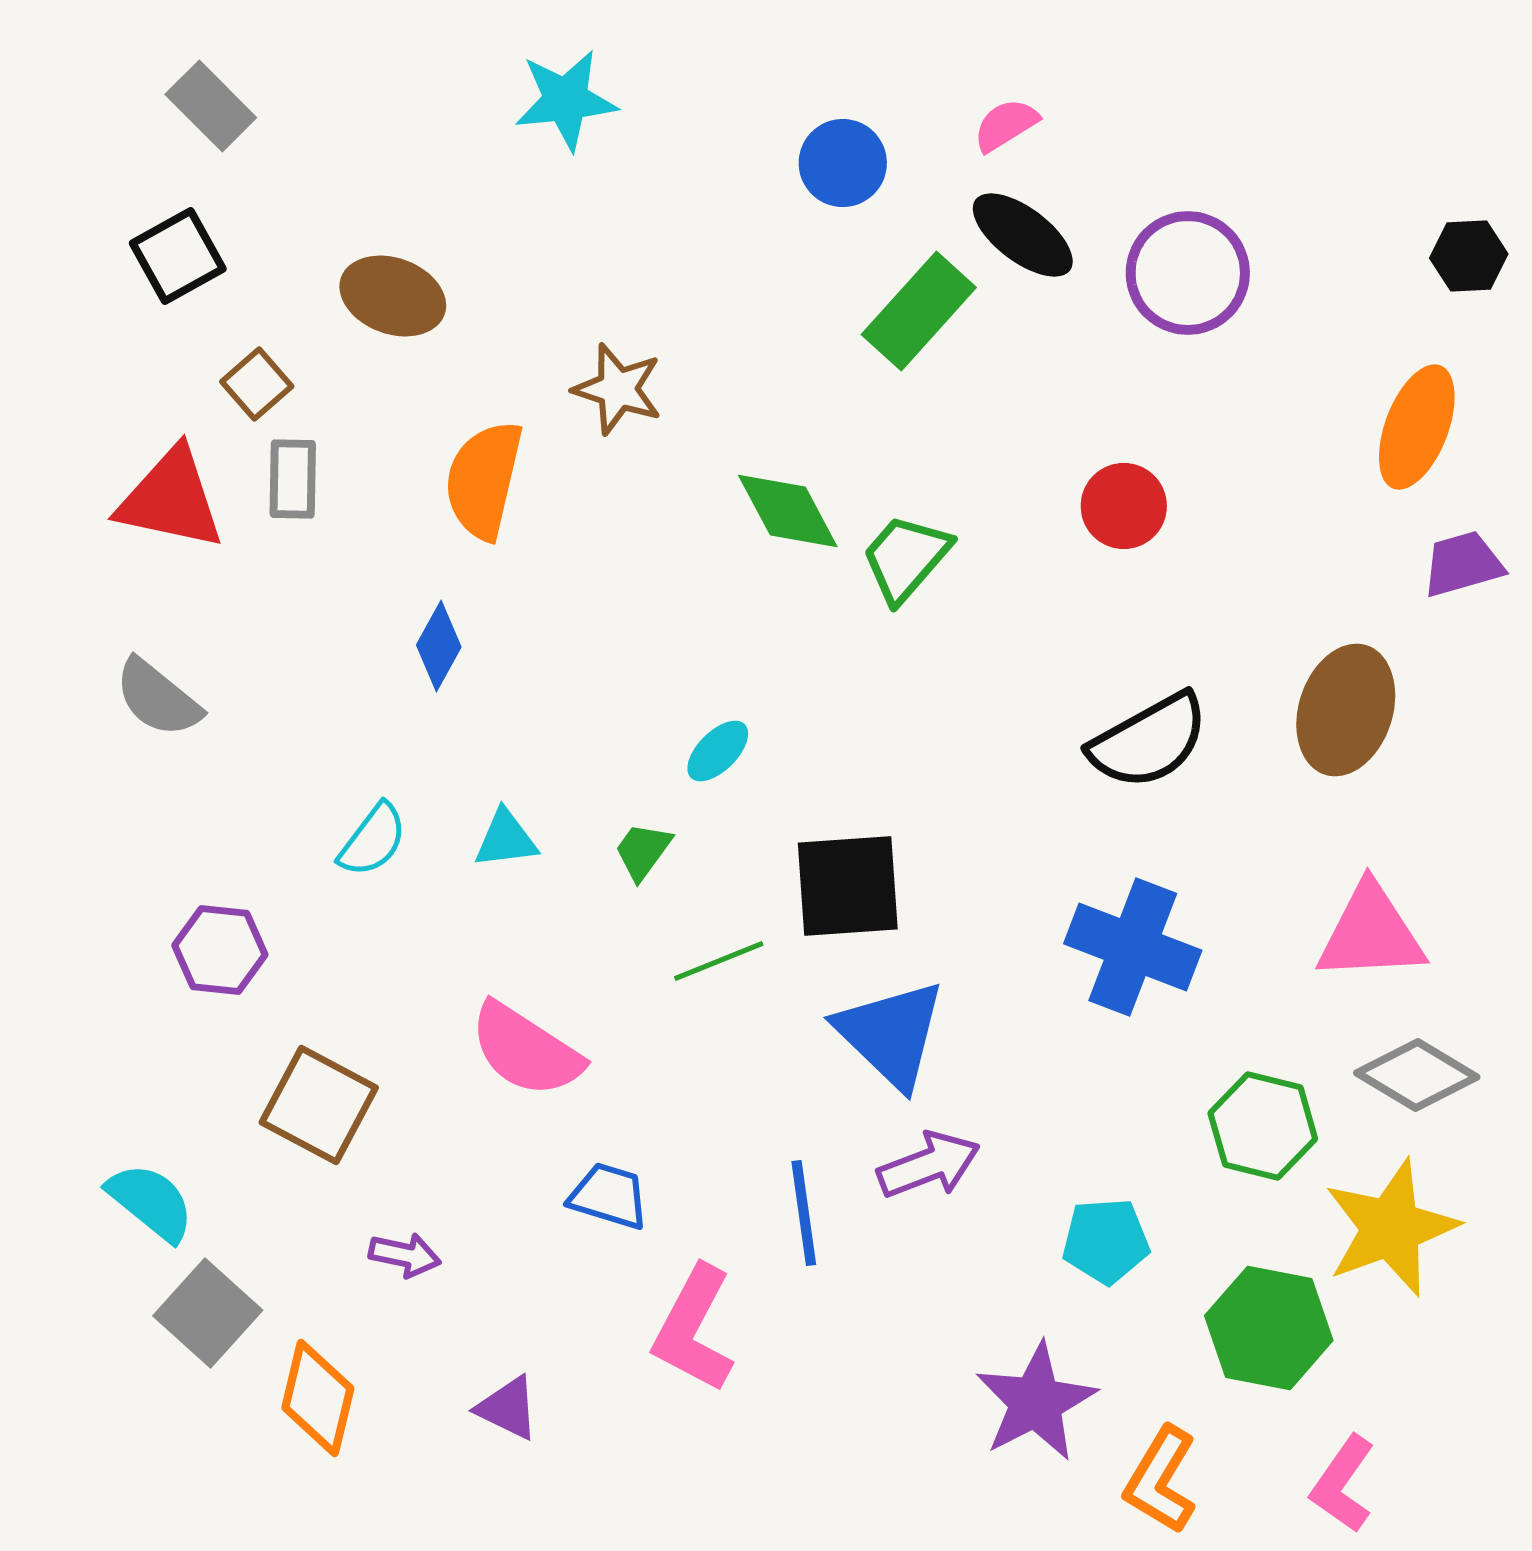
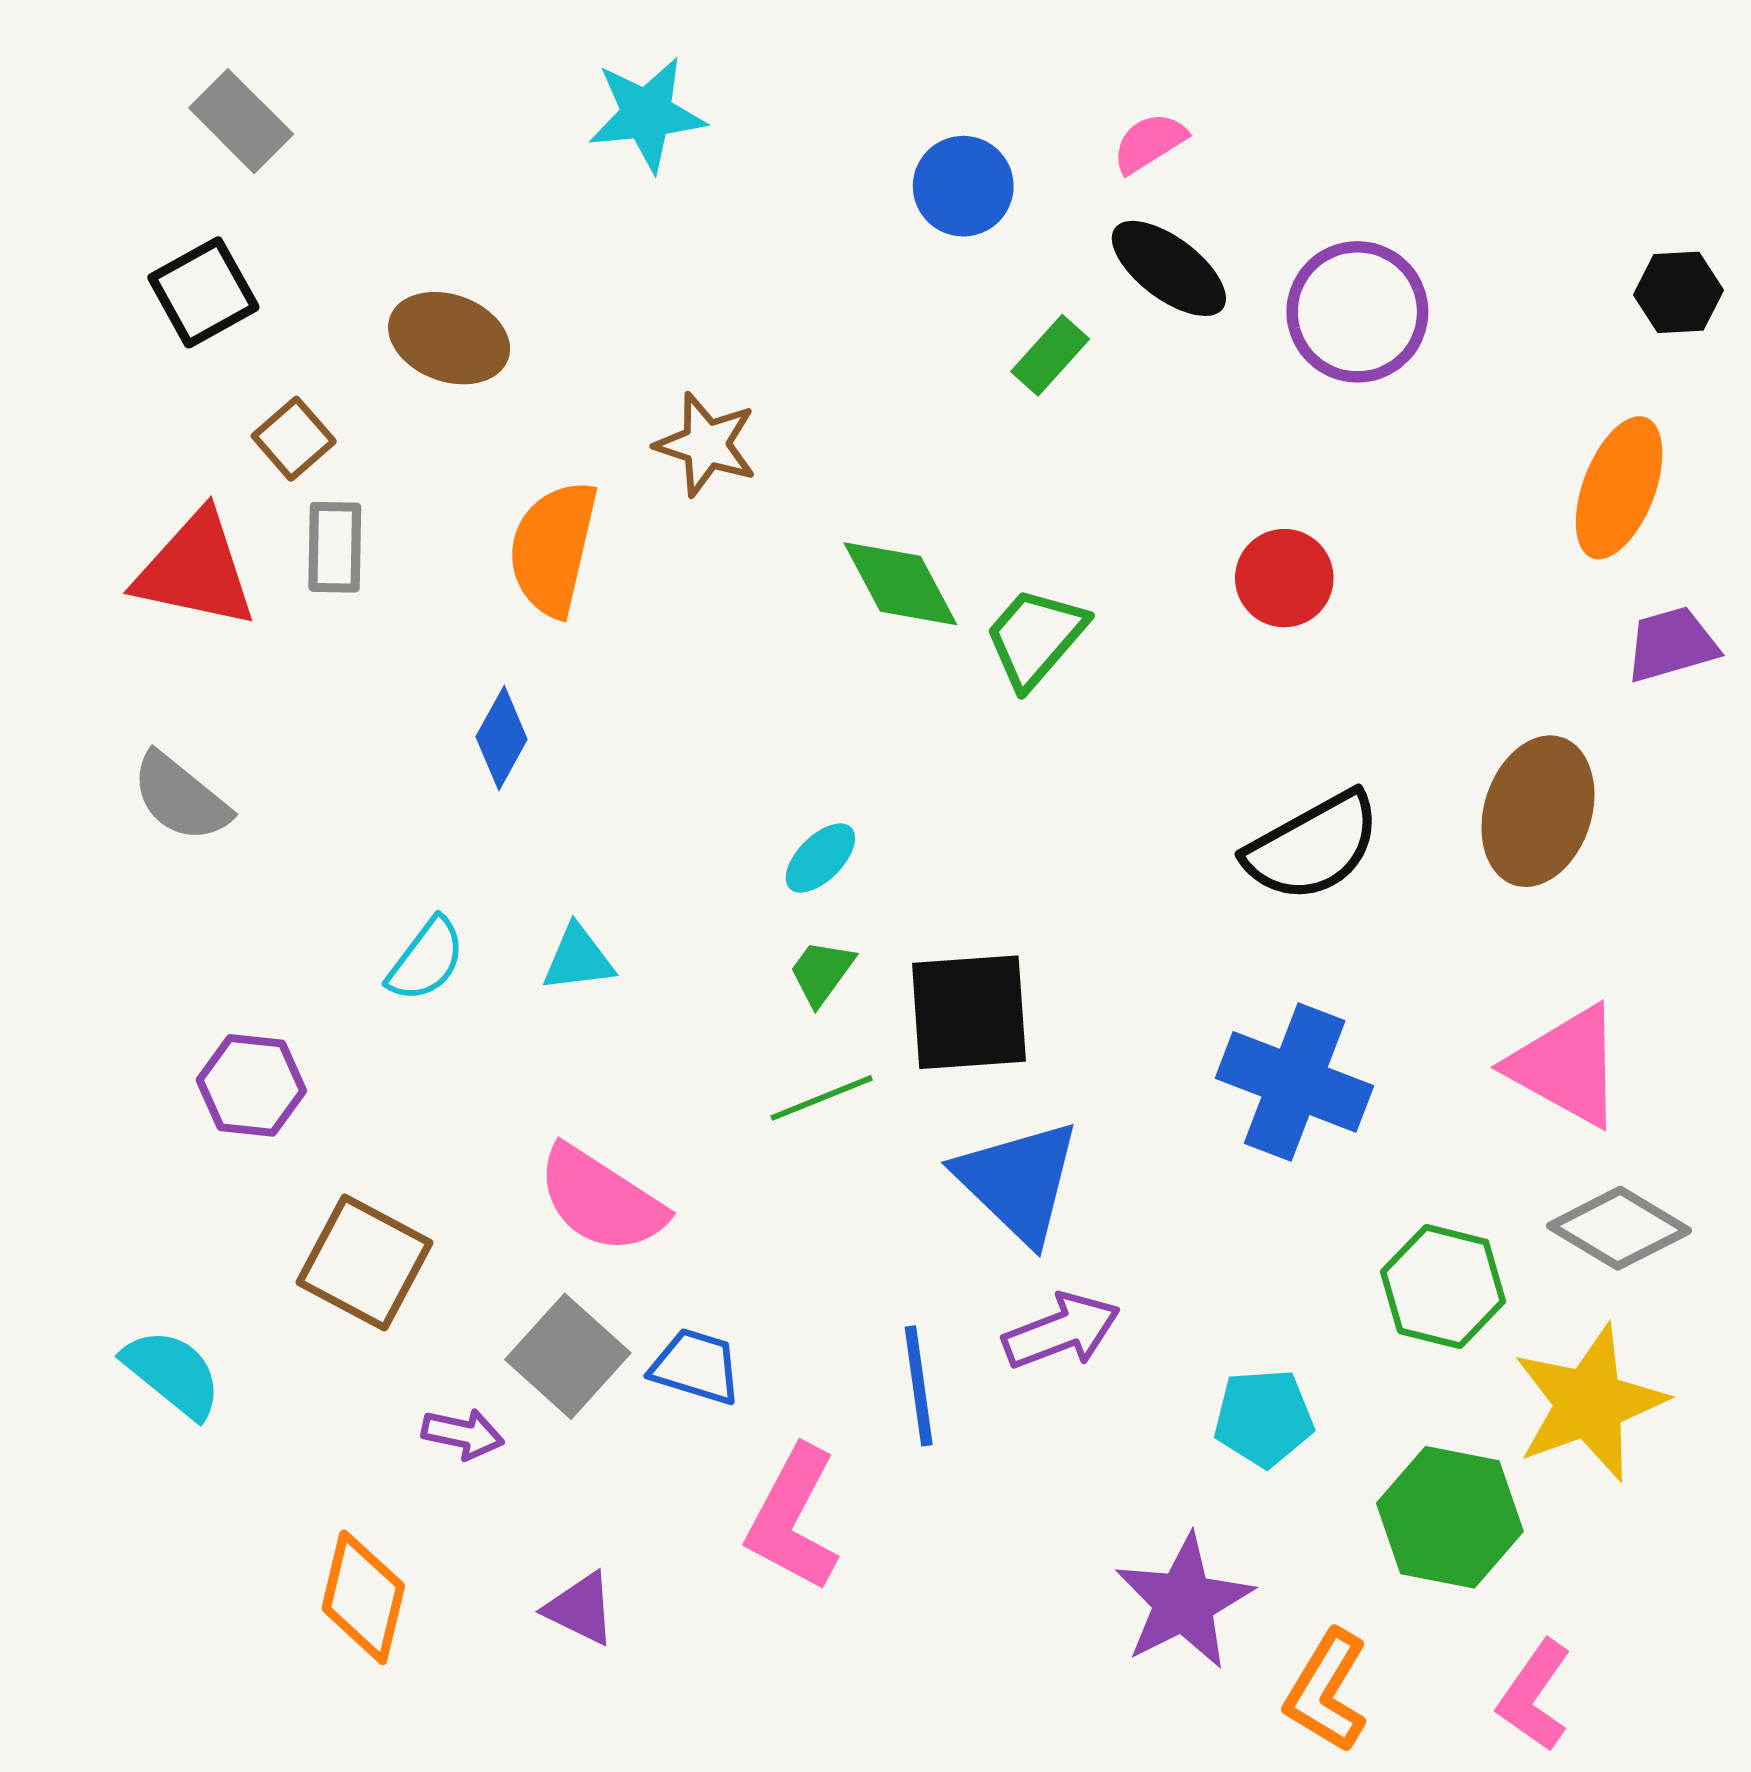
green rectangle: (919, 311) -> (1050, 355), size x0.6
green trapezoid: (643, 851) -> (822, 972), moved
pink triangle: (1371, 933) -> (1567, 1066), turned 32
gray square: (208, 1313) -> (568, 1356), moved

